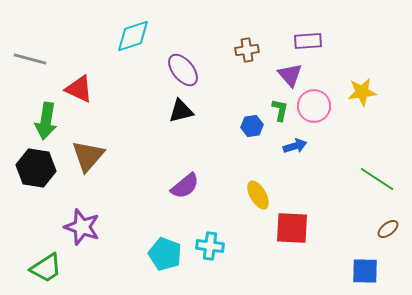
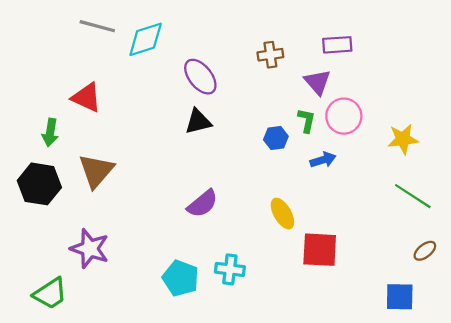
gray line: (30, 59) -> (97, 26), moved
yellow star: (362, 92) -> (403, 139), moved
green arrow: (46, 121) -> (50, 132), size x0.7

